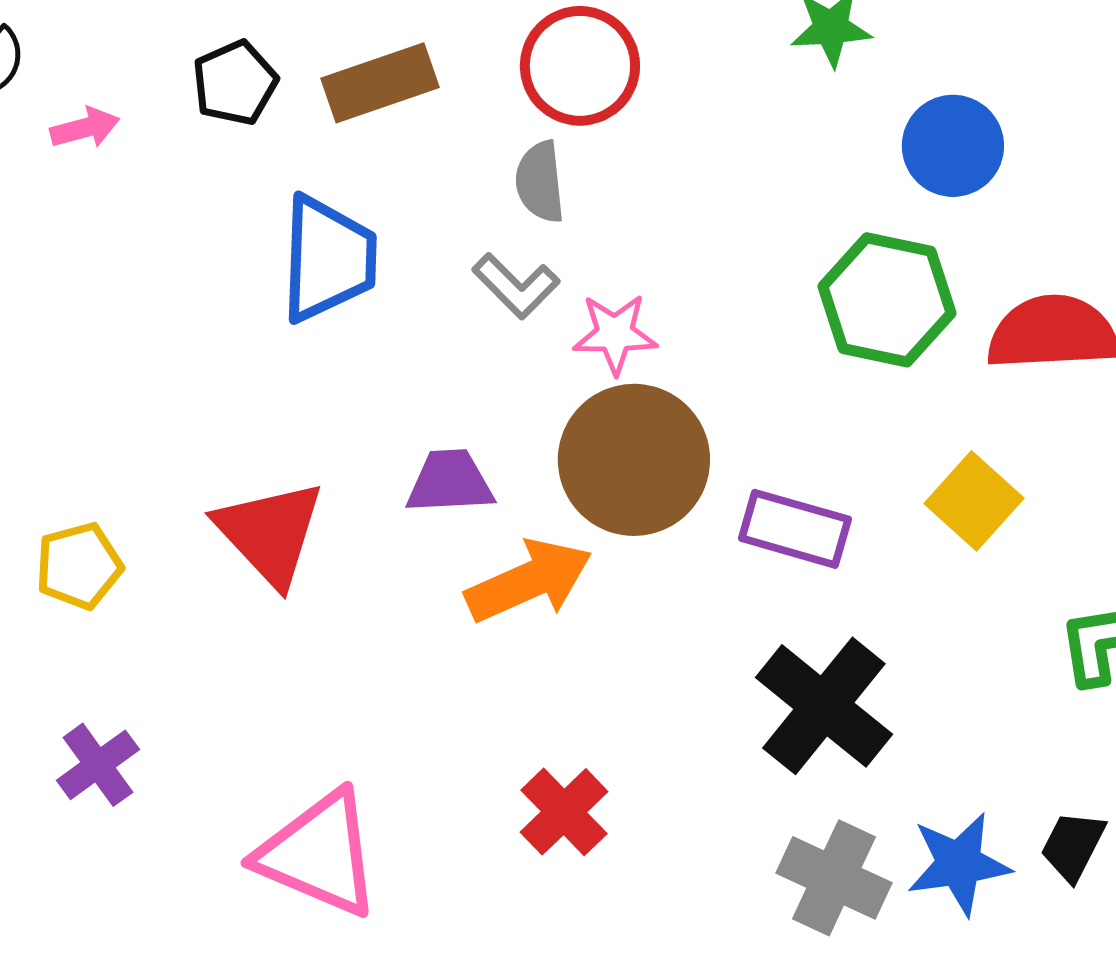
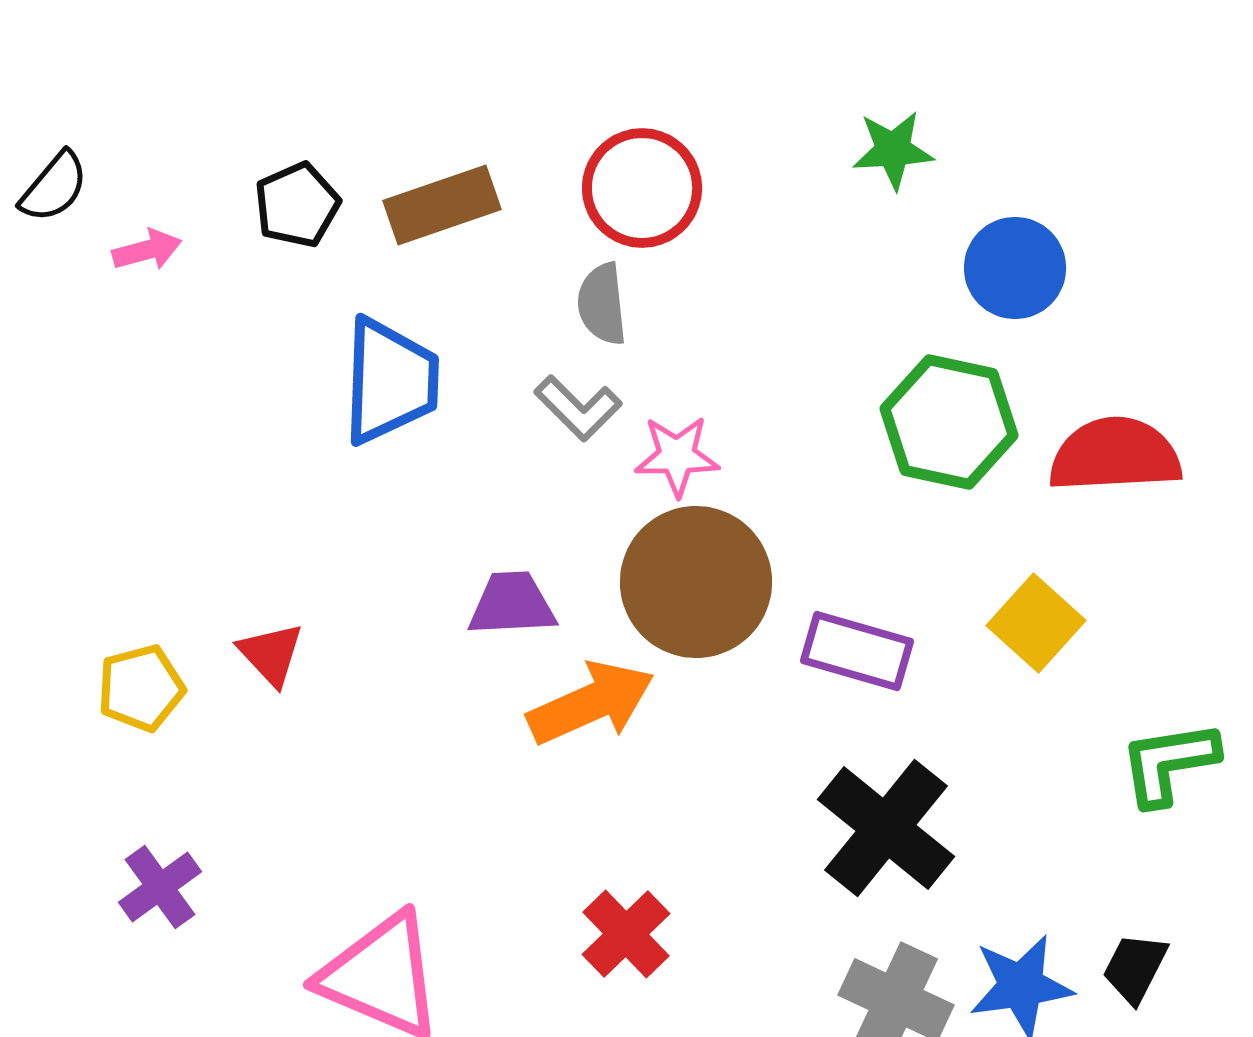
red triangle: (270, 533) -> (271, 654), moved, size x0.6

